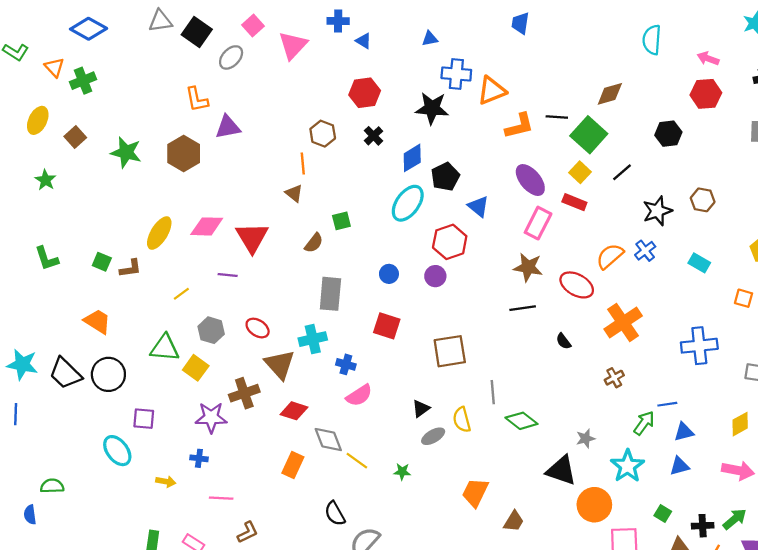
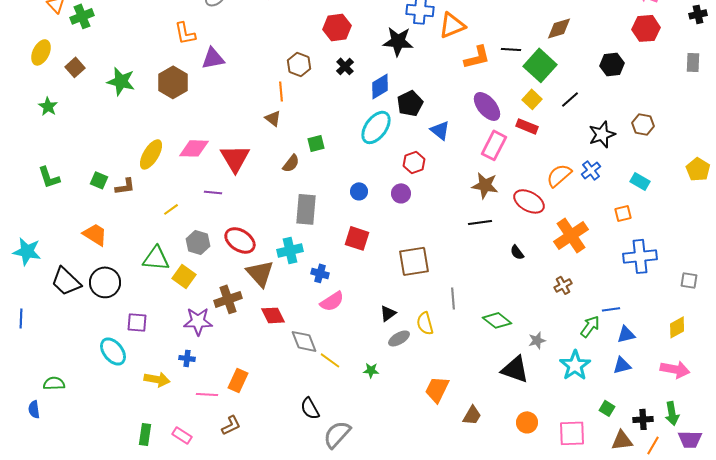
red hexagon: (450, 242) -> (414, 162), size x0.7
orange square: (743, 298) -> (623, 213), moved, turned -30
red ellipse: (258, 328) -> (240, 240), size x1.4
cyan star: (22, 364) -> (27, 251), moved
red diamond: (294, 411) -> (273, 315), turned 45
green diamond: (521, 421) -> (497, 320), moved
orange rectangle: (293, 465) -> (238, 380), moved
yellow arrow: (166, 482) -> (157, 379), size x1.4
orange circle: (594, 505) -> (527, 422), moved, size x0.7
green arrow: (735, 519) -> (672, 413), turned 120

